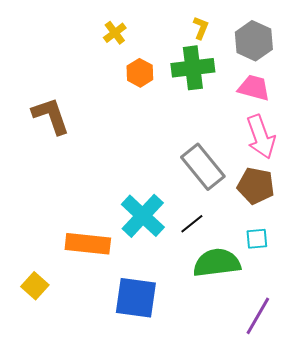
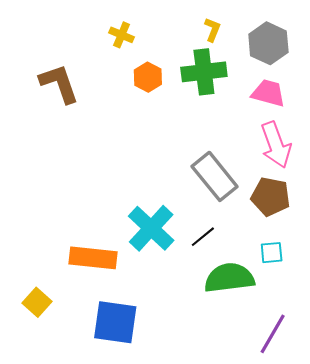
yellow cross: (115, 33) -> (122, 35), turned -30
brown L-shape: (51, 116) -> (59, 83), moved
blue square: (136, 298) -> (115, 322), moved

